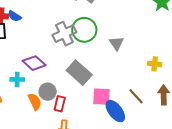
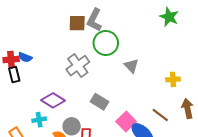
green circle: (84, 30) -> (106, 43), moved
gray rectangle: (79, 73) -> (100, 102), size x0.7
pink square: (102, 97) -> (126, 122), turned -36

